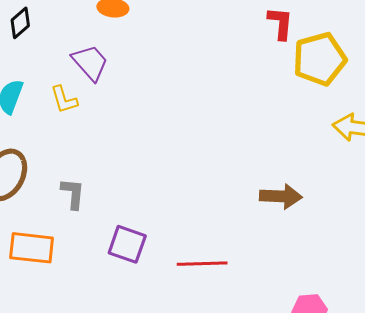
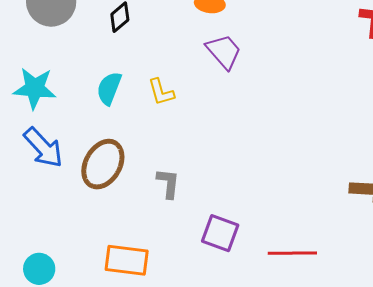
purple trapezoid: (90, 63) -> (224, 52), moved
orange rectangle: (32, 248) -> (127, 260), moved

